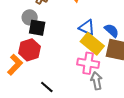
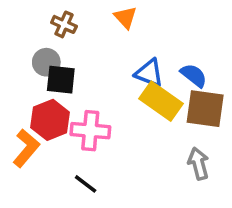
pink cross: (88, 63) -> (90, 131), moved
gray arrow: (96, 81) -> (198, 164), moved

